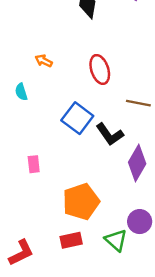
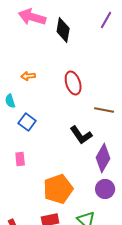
orange arrow: (44, 61) -> (28, 76), turned -32
blue square: (77, 118) -> (27, 122), moved, size x0.7
purple circle: (140, 222) -> (105, 189), moved

